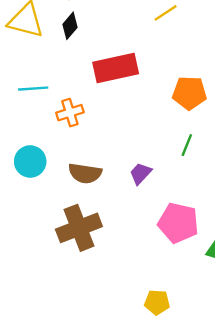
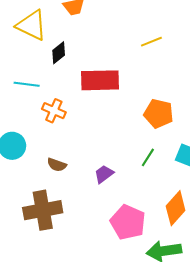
black diamond: (70, 26) -> (59, 53), moved
orange cross: (70, 113) -> (54, 111), turned 30
brown semicircle: (85, 173) -> (57, 165), size x0.7

